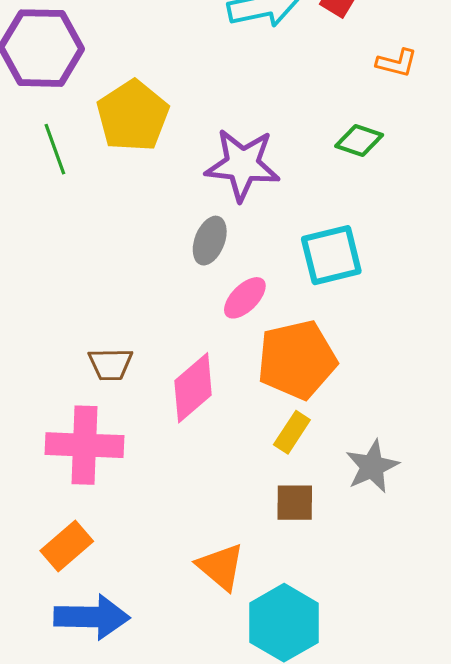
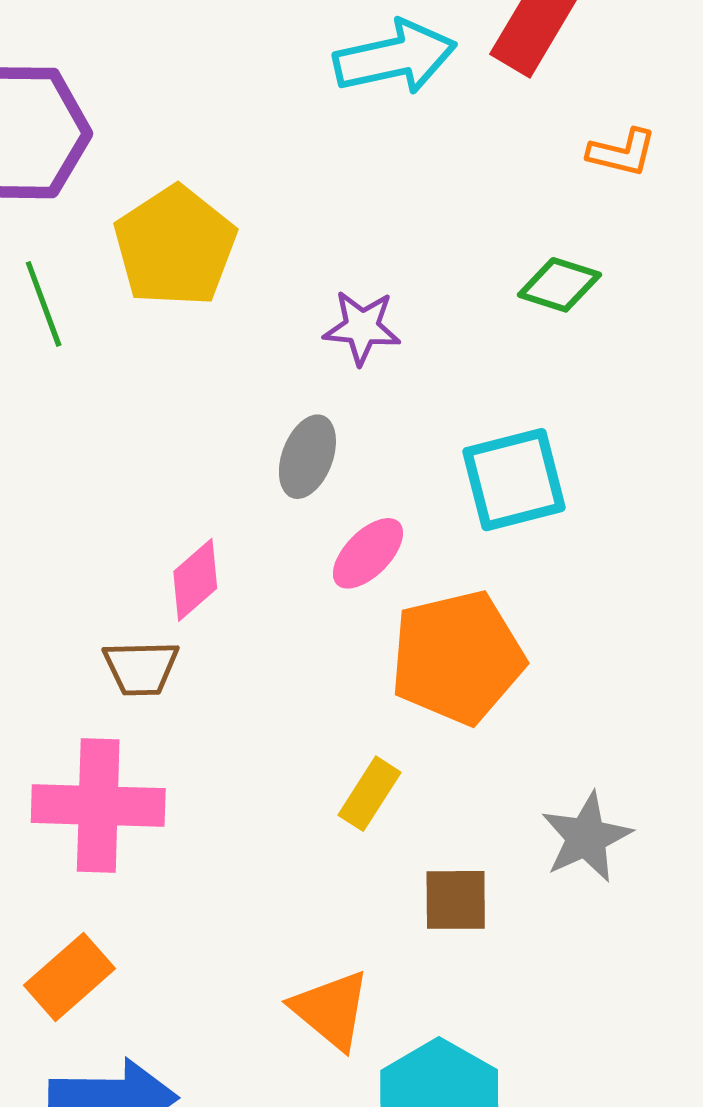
purple star: (242, 165) -> (362, 327), size x0.6
pink diamond: (193, 388) -> (195, 580), moved, size x0.7
yellow rectangle: (292, 432) -> (370, 794), moved

